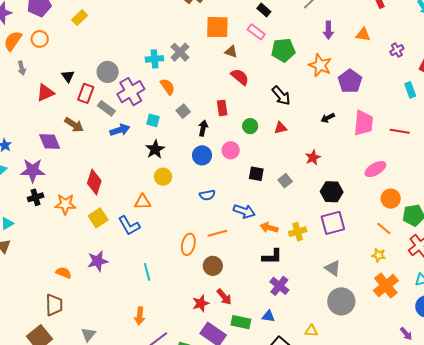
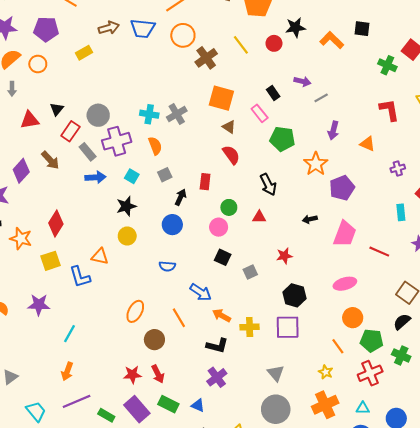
purple diamond: (50, 141) -> (21, 171), turned 50
pink circle: (231, 150) -> (219, 227), moved
orange line: (217, 233) -> (179, 318), moved, turned 60
cyan line: (147, 272) -> (70, 334), moved, turned 30

